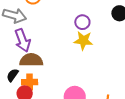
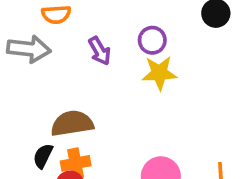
purple arrow: (23, 40) -> (100, 51), moved, size x0.7

